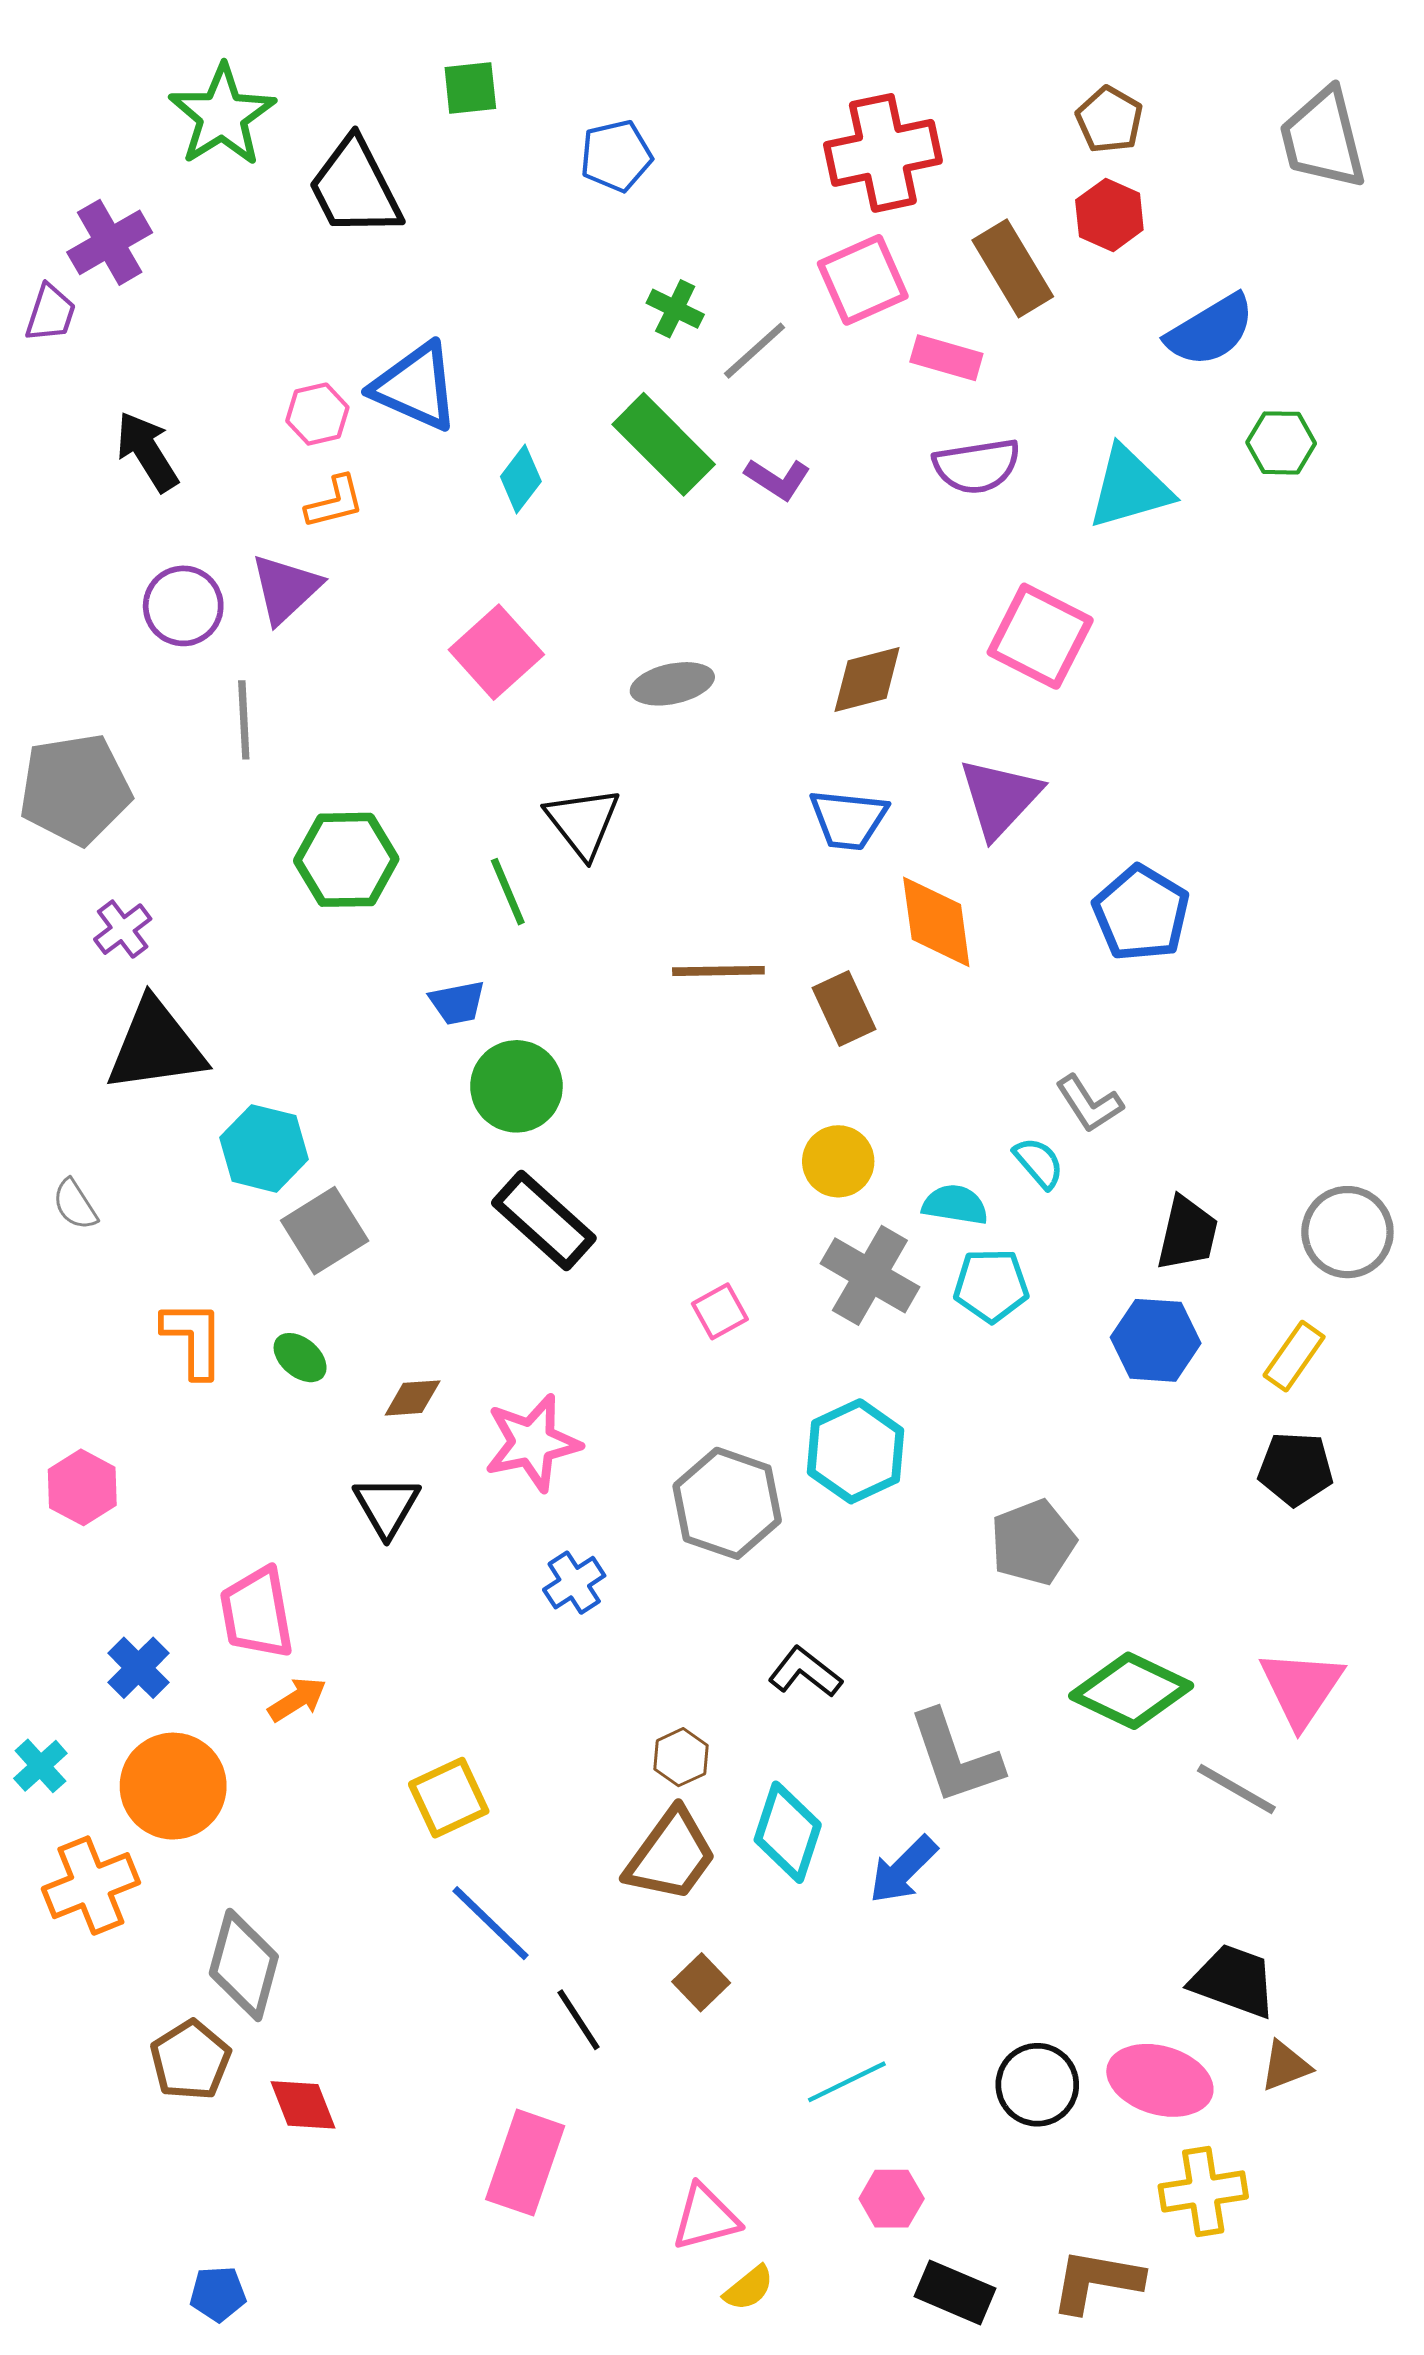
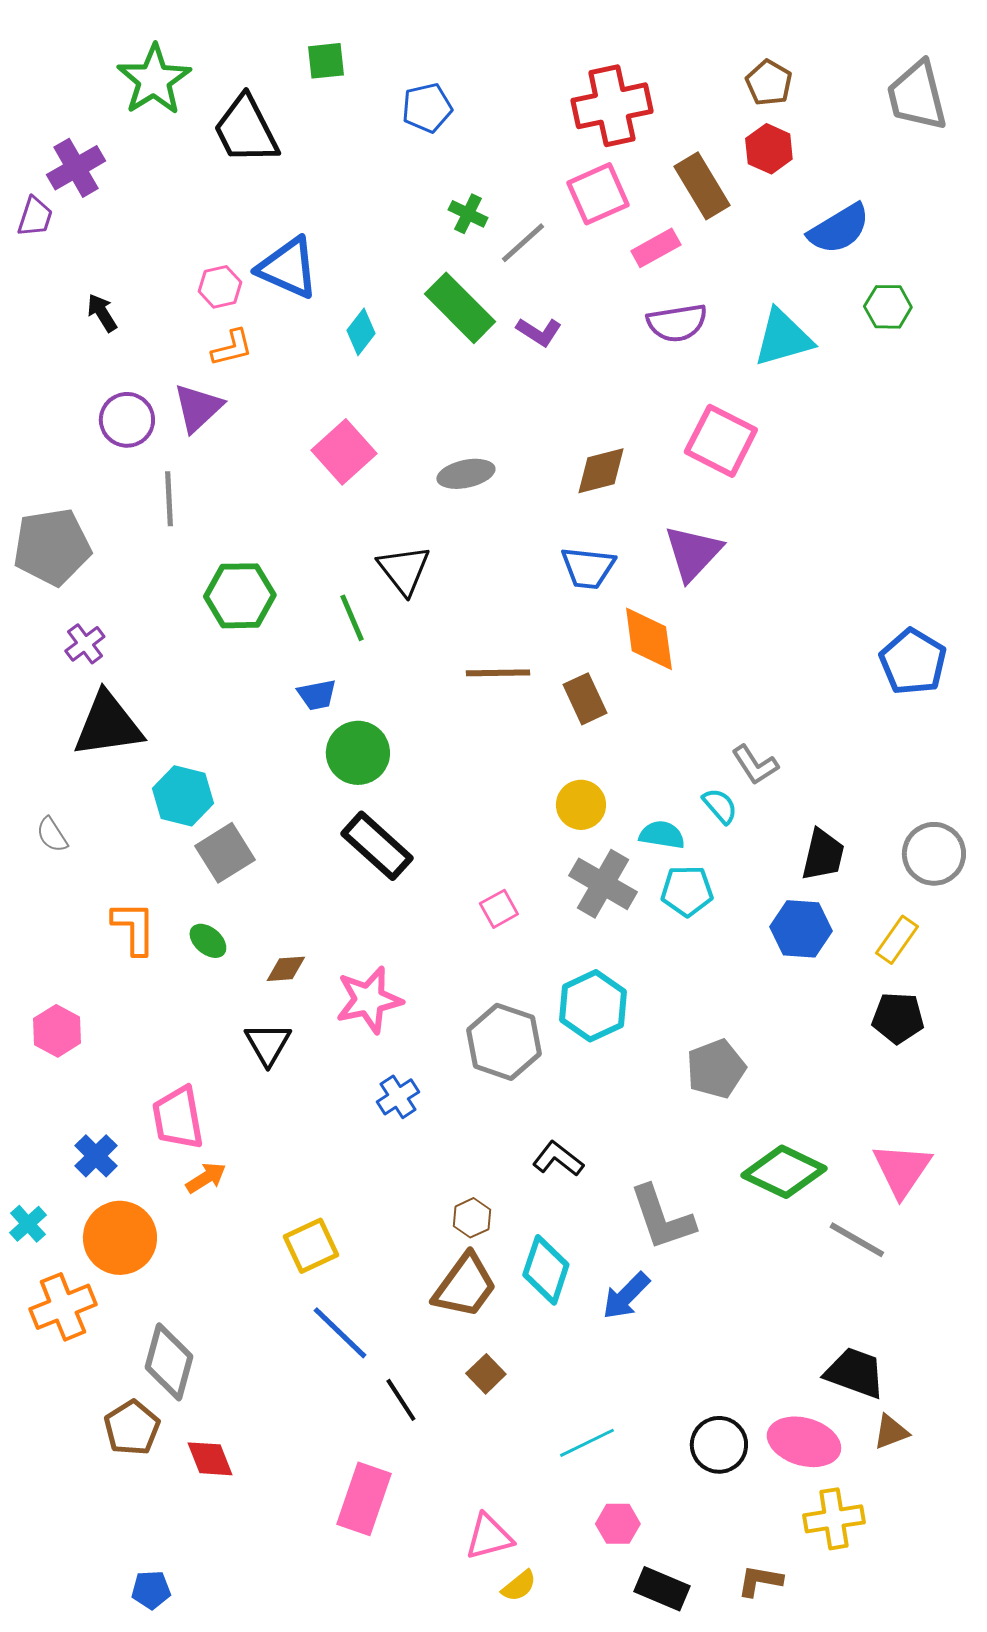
pink rectangle: (946, 358) -> (656, 248), turned -45
black arrow: (147, 452) -> (102, 313), size x0.7
blue pentagon: (1141, 913) -> (913, 662), moved
brown L-shape: (1096, 2281) -> (760, 1581), size x0.7

